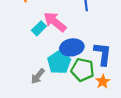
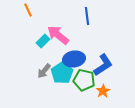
blue L-shape: (103, 54) -> (103, 65), turned 50
gray arrow: (38, 76) -> (44, 71), moved

